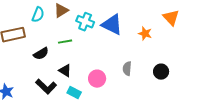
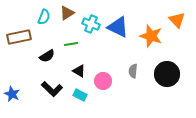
orange star: (145, 34) -> (151, 36), size x1.6
black triangle: (65, 71) -> (79, 71), moved
black circle: (161, 72) -> (167, 74), size x1.6

